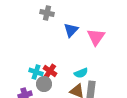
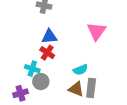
blue triangle: (71, 30) -> (49, 37), moved, turned 42
red cross: (50, 71) -> (47, 53), moved

